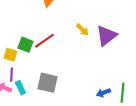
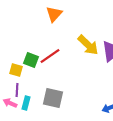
yellow arrow: (82, 30) -> (88, 45), size x1.6
cyan rectangle: (20, 88) -> (26, 103), turned 40

